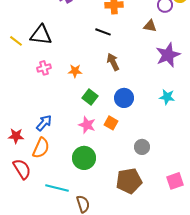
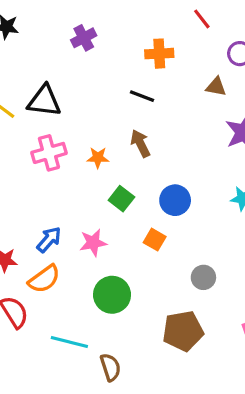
brown arrow: (113, 62) -> (140, 143), moved
pink cross: (44, 68) -> (49, 153), size x1.5
pink star: (87, 125) -> (93, 243), moved, turned -30
orange semicircle: (41, 148) -> (44, 279), turned 30

